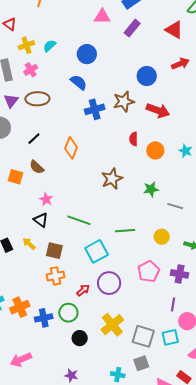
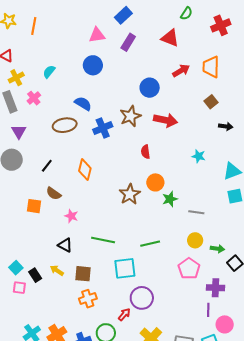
yellow cross: (26, 45) -> (16, 78), moved
blue circle: (87, 54) -> (93, 65), moved
brown ellipse: (37, 99) -> (65, 125), moved
orange circle: (155, 150) -> (155, 182), moved
pink star: (46, 199) -> (71, 216), moved
yellow circle: (162, 237) -> (195, 240), moved
cyan square: (97, 251) -> (125, 268), turned 30
pink pentagon: (149, 271) -> (189, 269), moved
purple cross: (180, 274) -> (216, 288), moved
red arrow: (83, 290) -> (124, 314), moved

